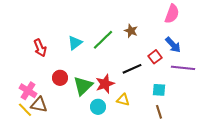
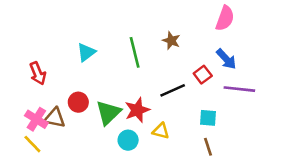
green line: (103, 40) -> (135, 52), turned -60
cyan triangle: (75, 43) -> (86, 52), moved
red arrow: (40, 48) -> (38, 73), moved
brown triangle: (39, 105) -> (55, 118), moved

